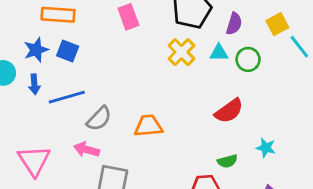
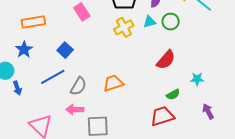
blue square: (68, 51) -> (65, 50), moved, turned 35
yellow cross: (181, 52) -> (124, 27), turned 30
blue arrow: (34, 84) -> (17, 88), moved

